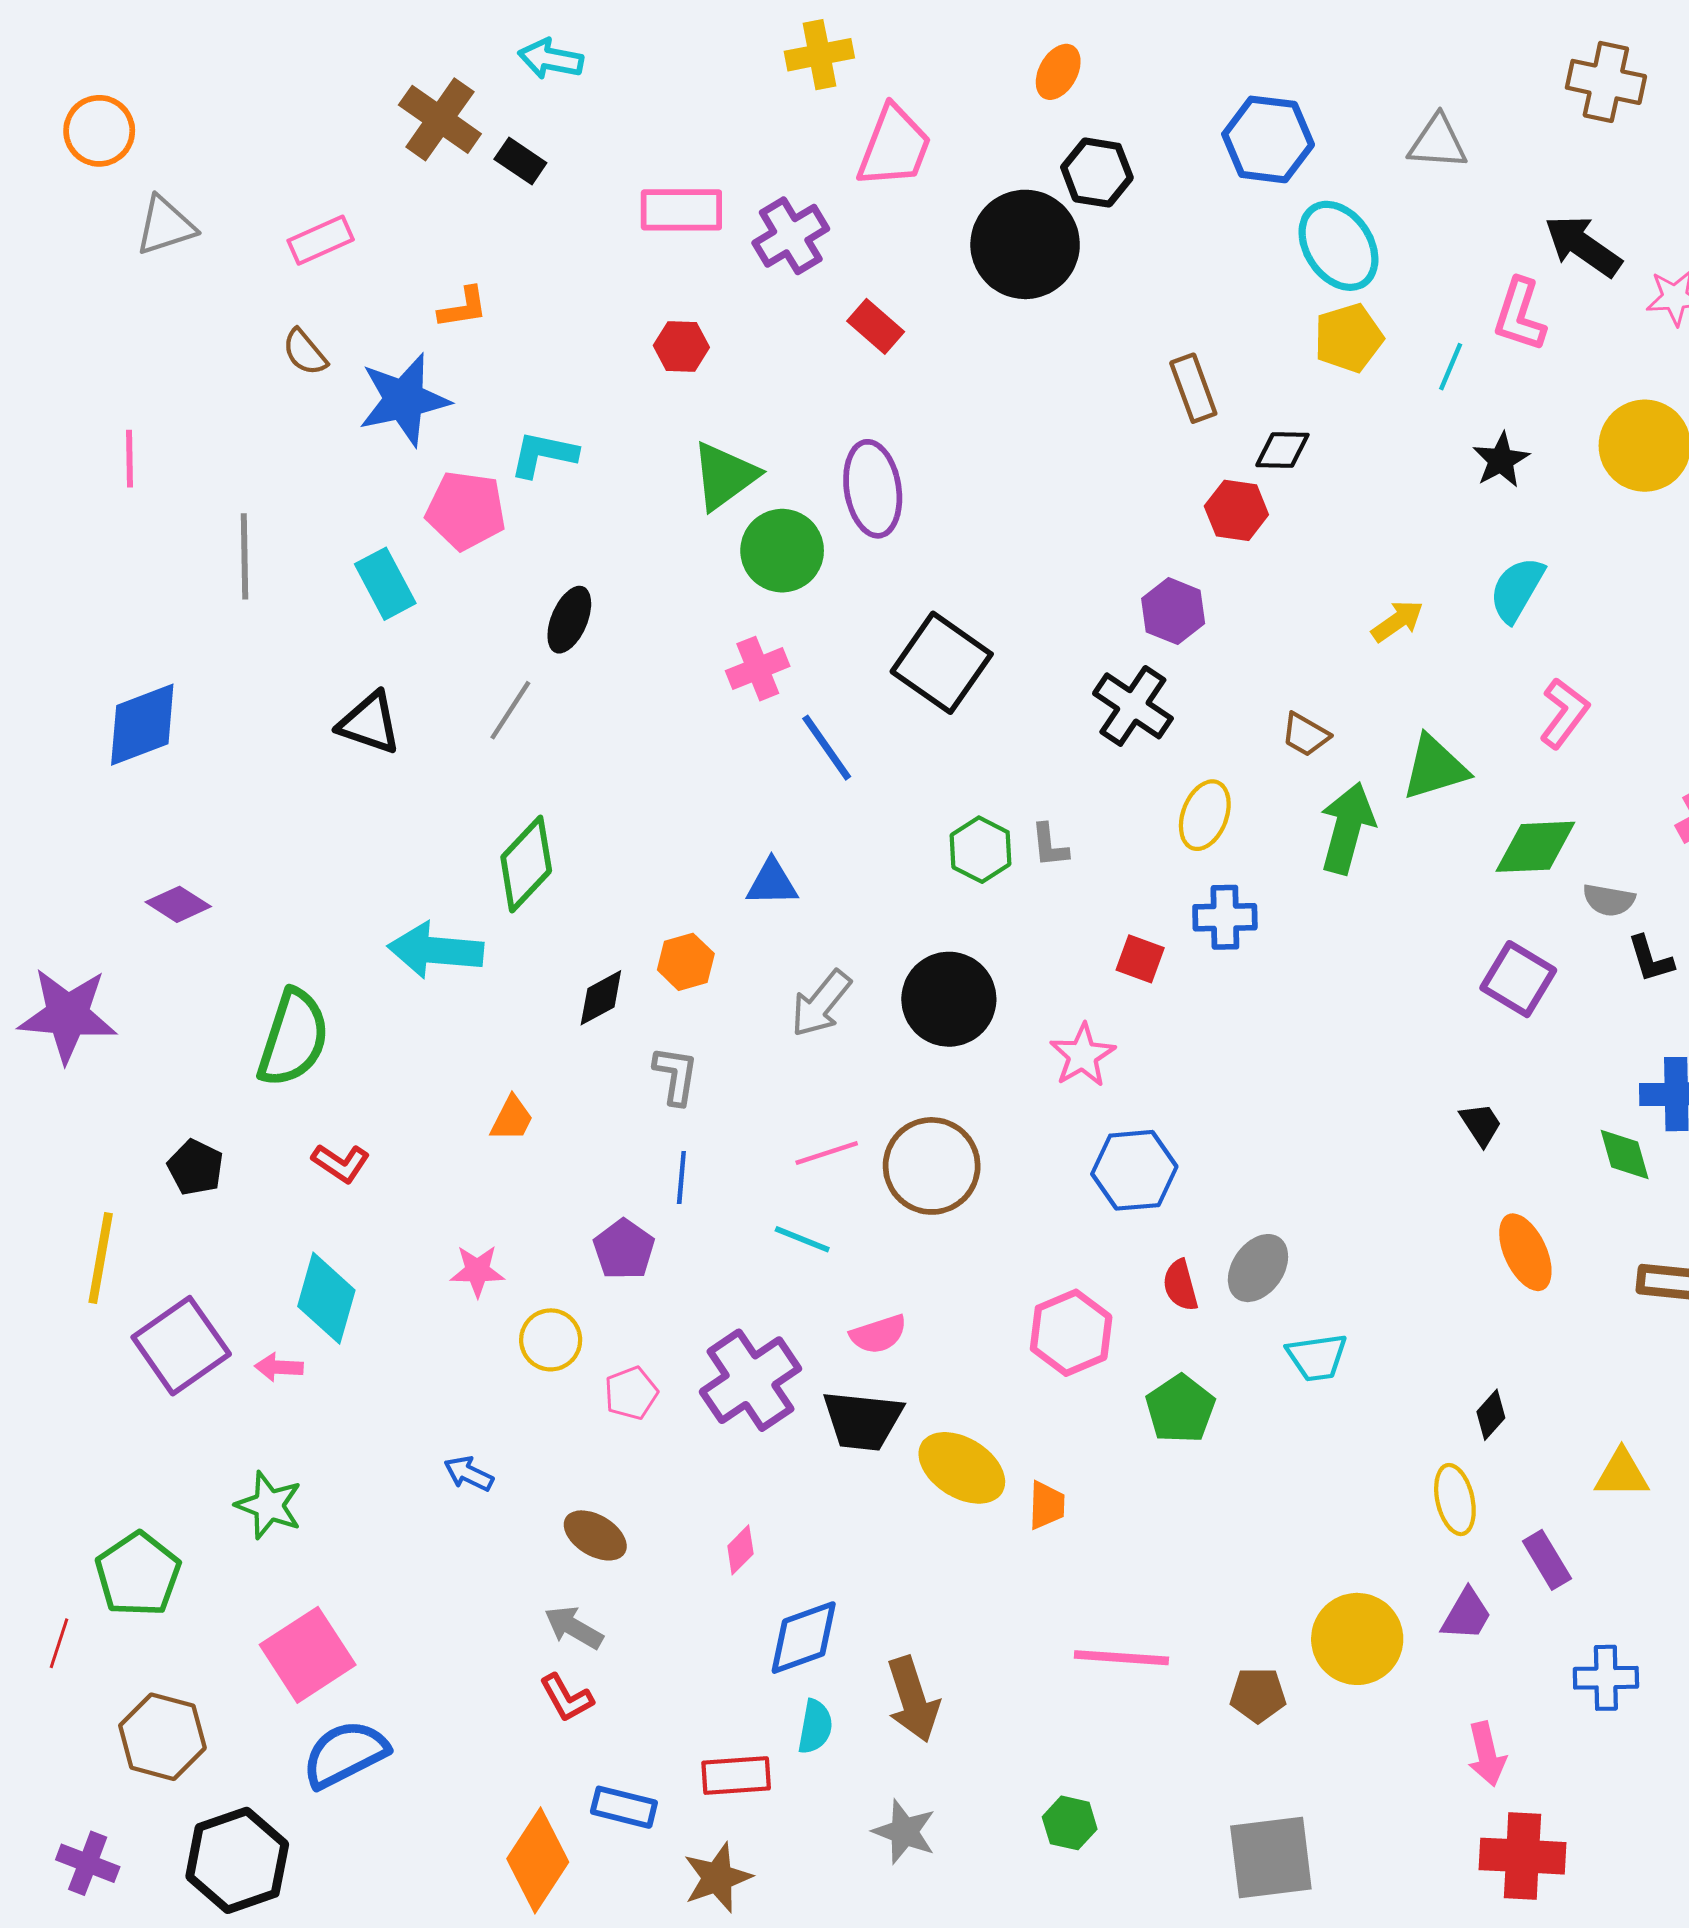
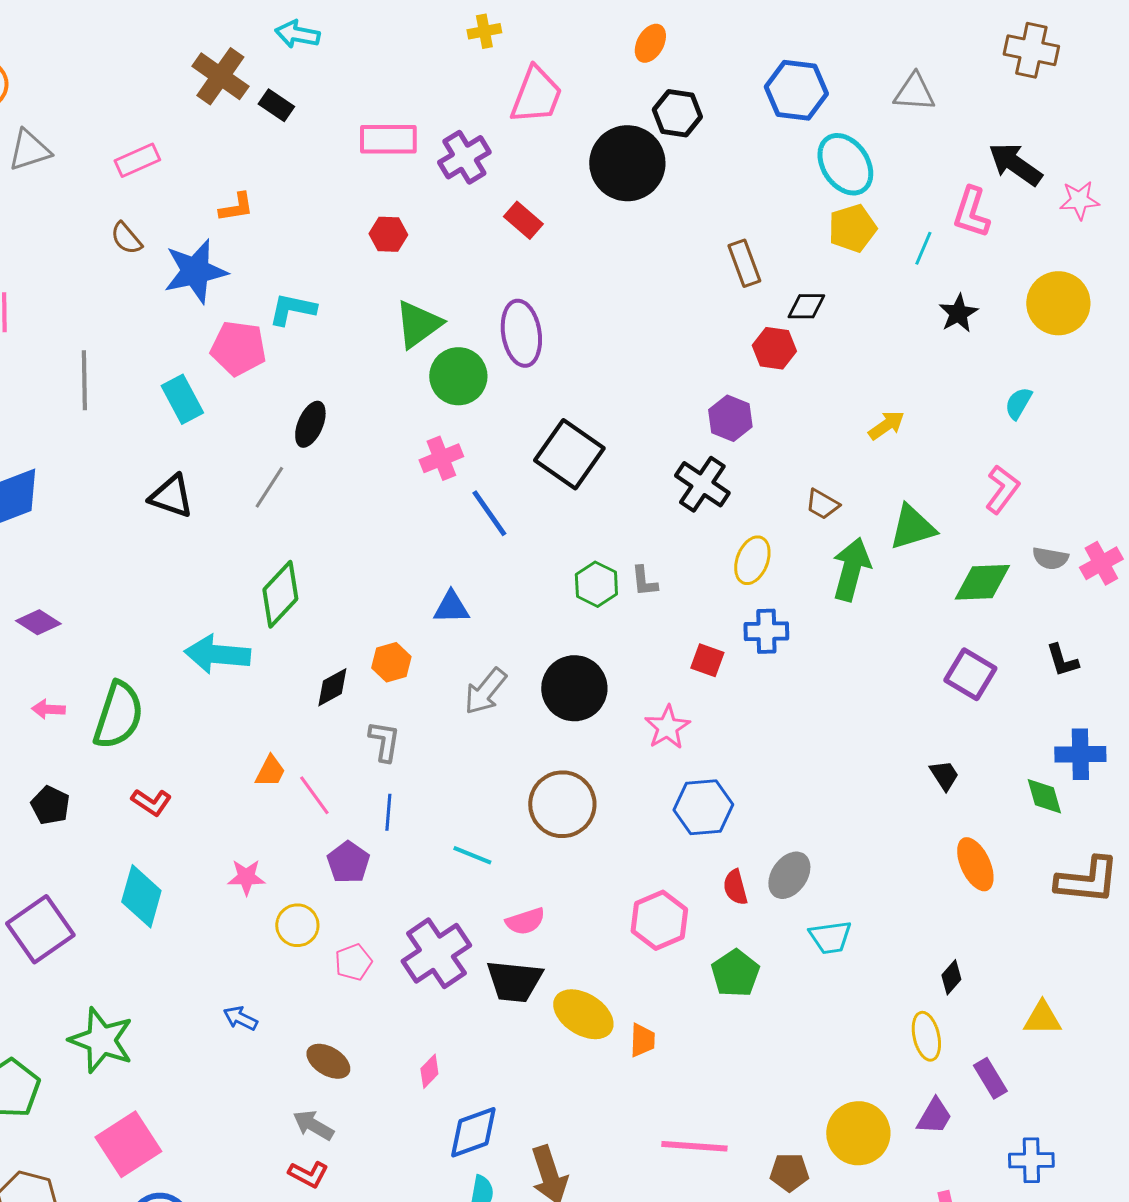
yellow cross: (819, 55) -> (484, 31), size x0.7
cyan semicircle: (1517, 589) -> (1018, 403), moved, size x0.7
gray semicircle: (1609, 900) -> (1050, 558), moved
pink line: (827, 1153) -> (314, 795), moved, turned 72
pink arrow: (279, 1367) -> (48, 709), moved
green star: (269, 1505) -> (101, 1040), size x1.4
red L-shape: (566, 1698) -> (308, 1174), turned -33

